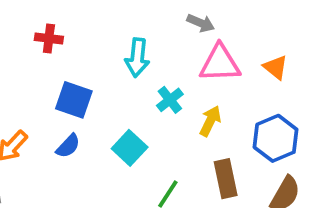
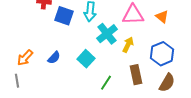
blue square: (74, 100) -> (64, 16), moved
cyan cross: (170, 100) -> (107, 34), size x1.5

